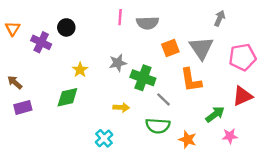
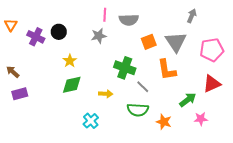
black circle: (66, 27) -> (59, 32), moved
gray star: (118, 63) -> (99, 36), moved
green diamond: (67, 97) -> (72, 85), moved

